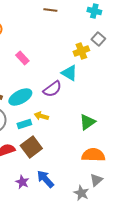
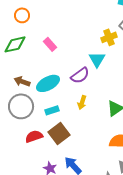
cyan triangle: (69, 73) -> (97, 59), turned 30
yellow arrow: (41, 116) -> (82, 102), moved, turned -88

